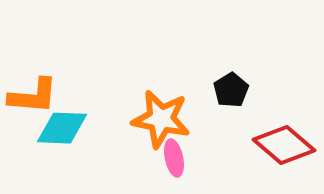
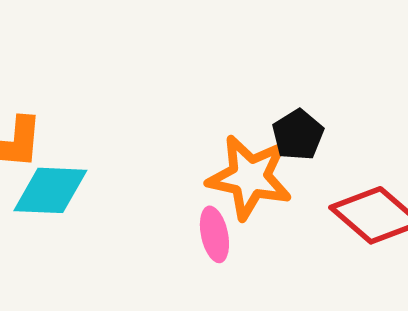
orange star: (161, 119) -> (250, 177), moved

